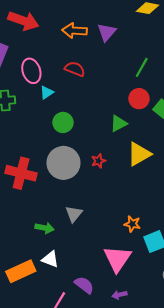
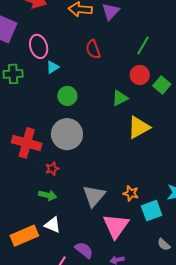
red semicircle: (75, 69) -> (93, 49), moved, turned -132
red star: (98, 161) -> (52, 169), moved
gray triangle: (74, 214) -> (94, 196), moved, size x1.4

